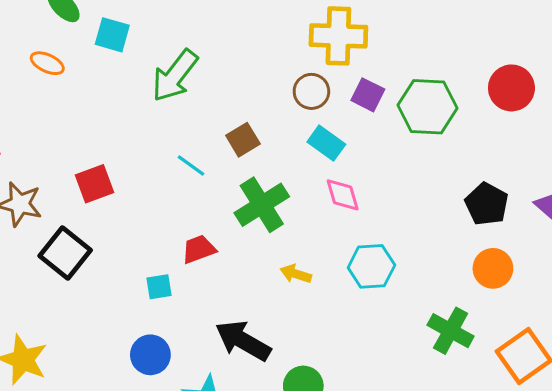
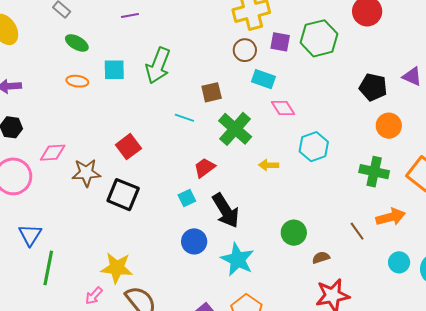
cyan square: (112, 35) -> (114, 70), moved
brown square: (243, 140) -> (212, 92), turned 35
black arrow: (243, 341) -> (226, 211), moved, turned -135

